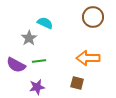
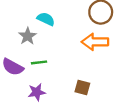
orange arrow: (88, 58) -> (95, 42), moved

